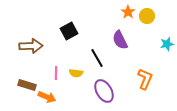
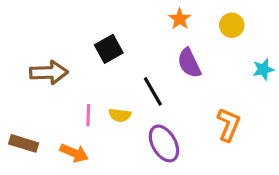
orange star: (128, 12) -> (180, 19), moved
brown rectangle: (27, 85) -> (24, 143), moved

